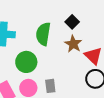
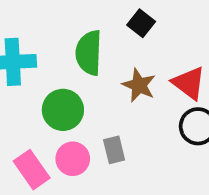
brown star: (73, 44) -> (139, 85), moved

